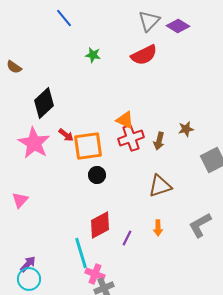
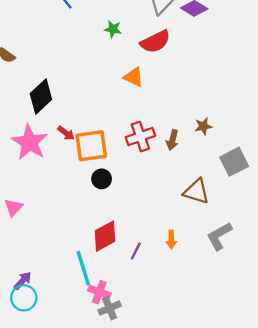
green star: (93, 55) -> (113, 29), moved
orange triangle: (125, 120) -> (134, 77), moved
brown triangle: (160, 186) -> (196, 191), moved, turned 35

